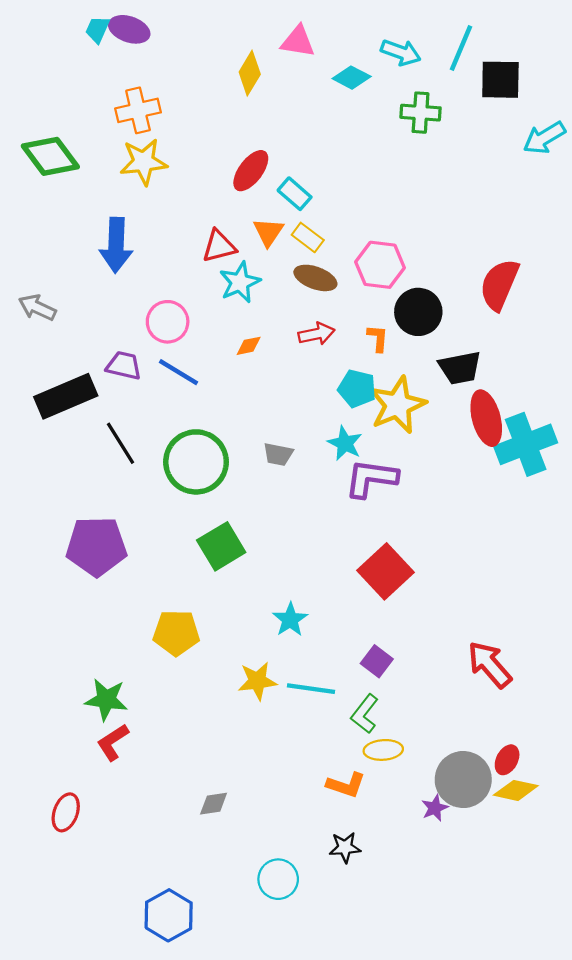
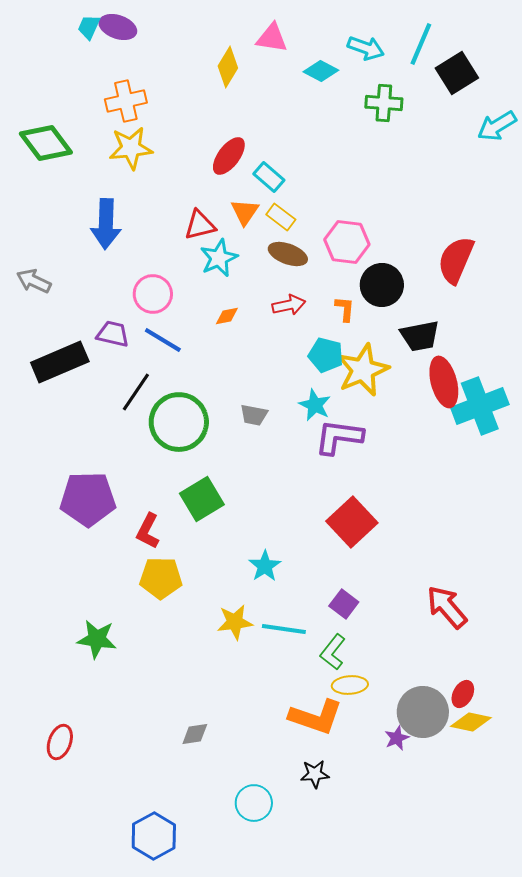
black square: (500, 80) -> (457, 73), turned -33
black line: (120, 443) -> (136, 392), moved, turned 66
red L-shape: (113, 742) -> (148, 531), moved, turned -30
orange L-shape: (346, 785) -> (316, 717), size x1.5

